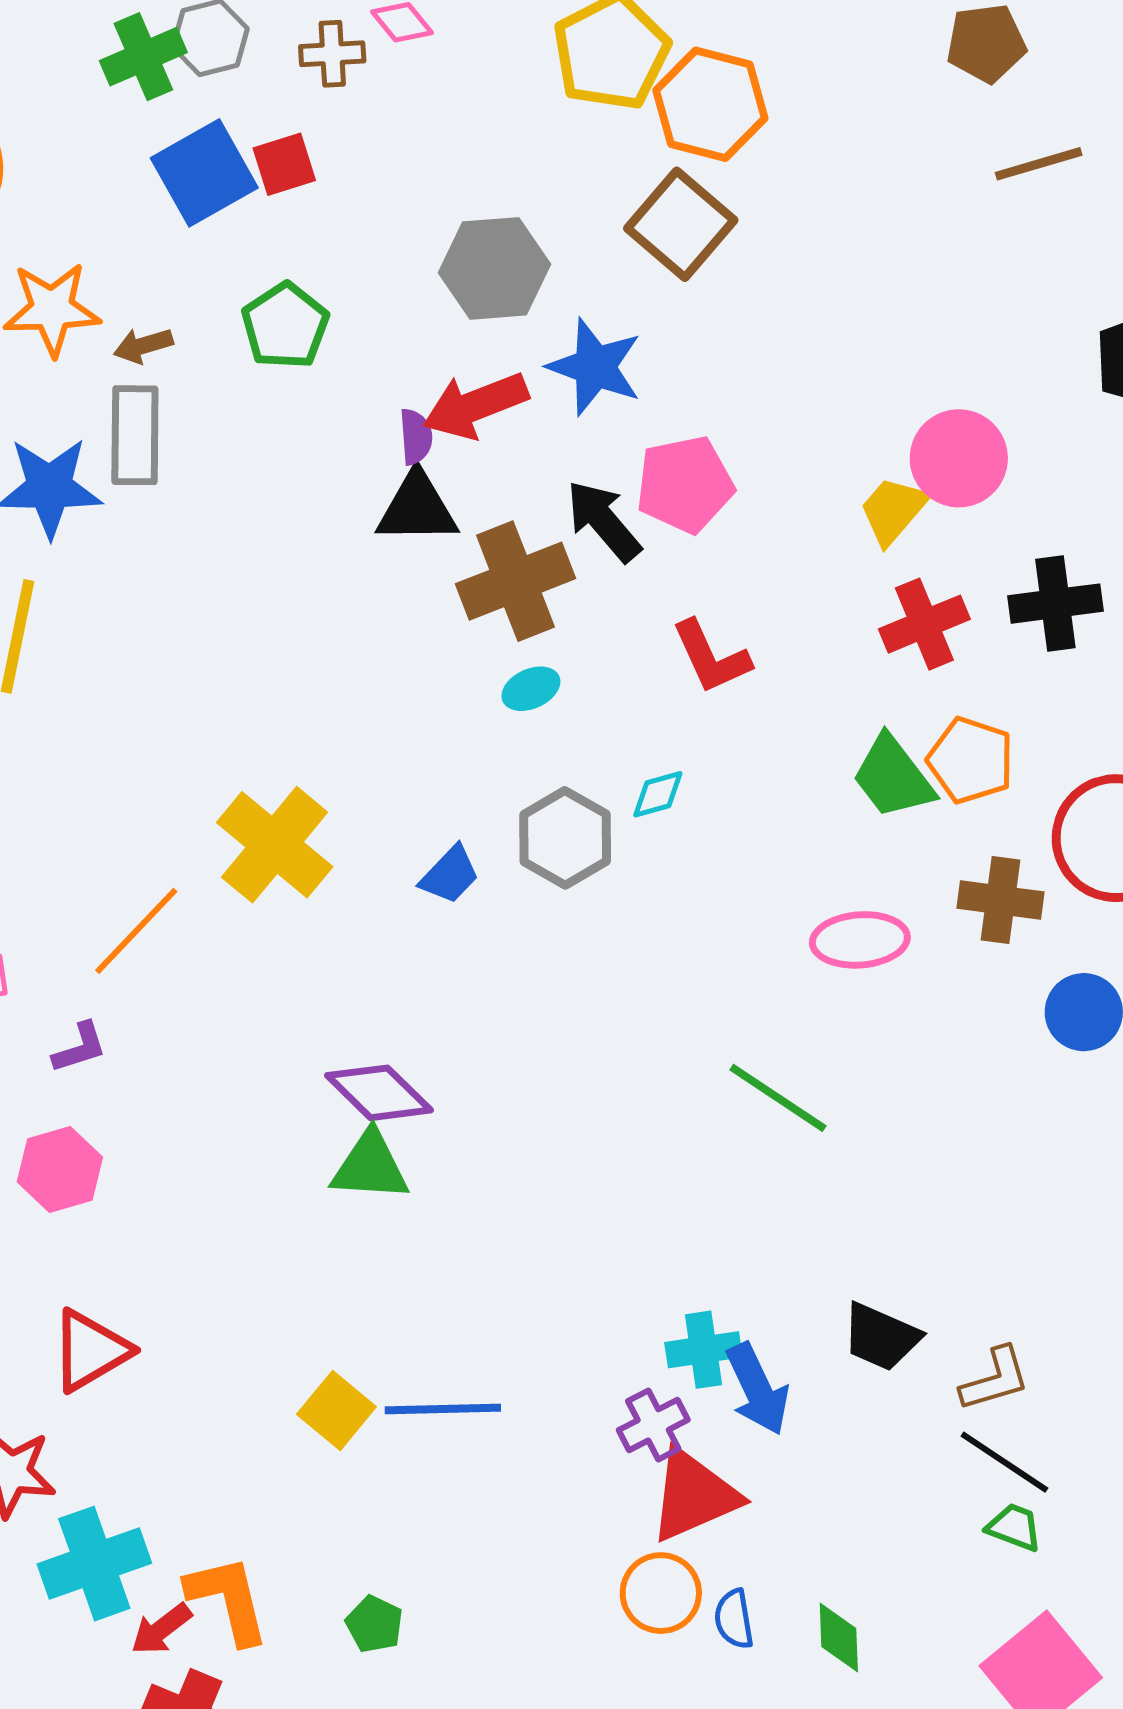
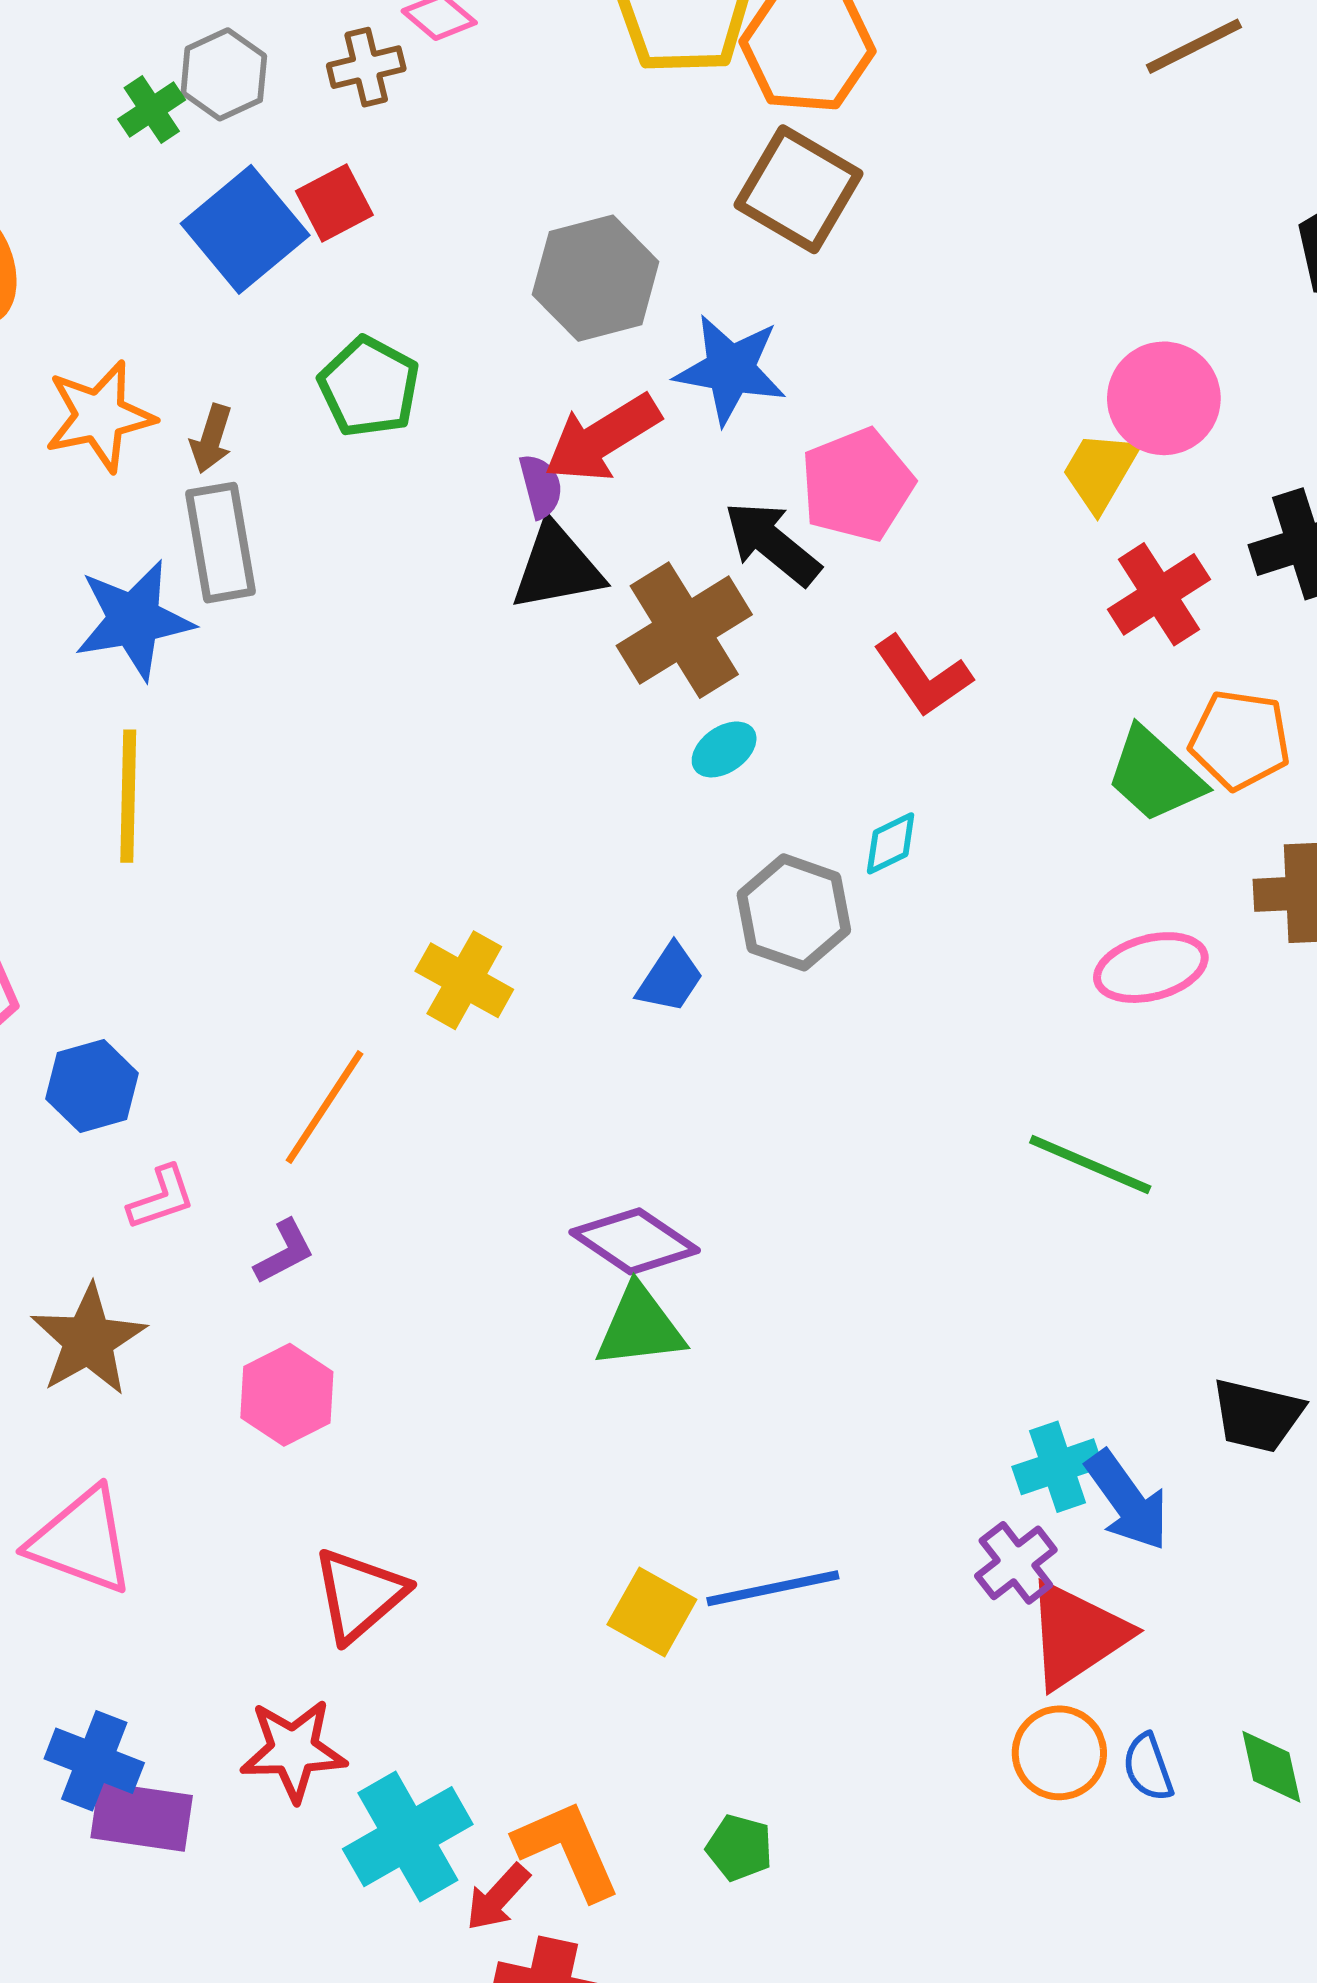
green cross: (143, 57) -> (152, 110), size x0.7
brown arrow: (143, 346) -> (211, 439), turned -46
yellow cross: (275, 845) -> (464, 980), size x0.7

